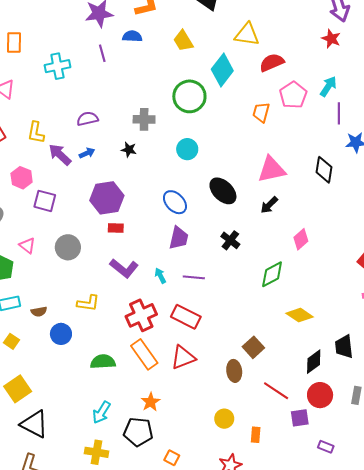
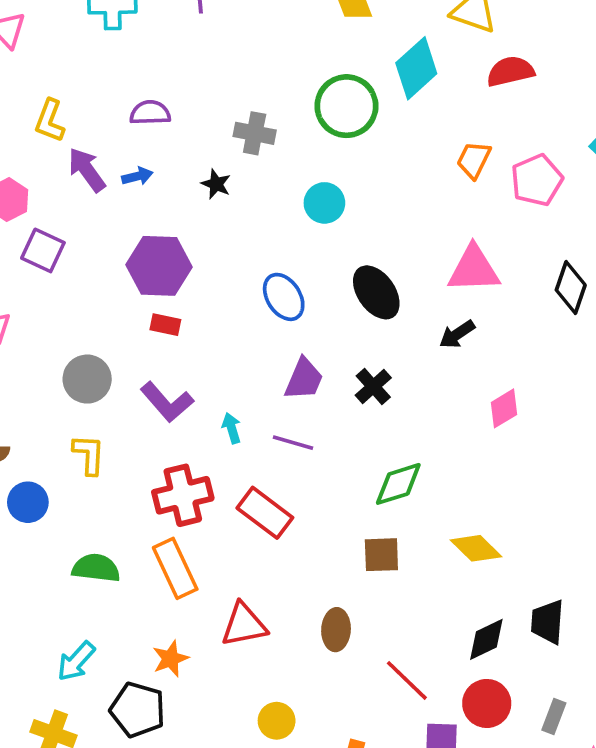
pink pentagon: (293, 95) -> (537, 180), moved
purple trapezoid: (179, 238) -> (304, 379), moved
gray circle: (68, 247) -> (87, 379), moved
green diamond: (272, 274) -> (398, 484), moved
yellow L-shape: (88, 303) -> (89, 455), turned -105
brown square: (253, 347) -> (381, 555), moved, turned 30
red triangle: (183, 357) -> (244, 625), moved
yellow circle: (224, 419) -> (277, 721), moved

